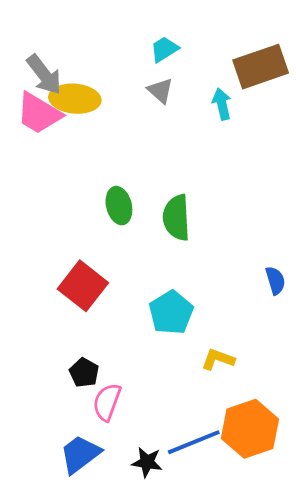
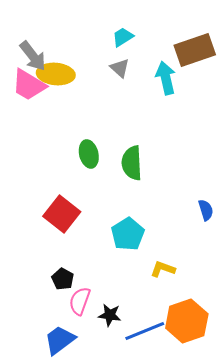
cyan arrow: (222, 104) -> (166, 78), size x1.4
black star: (147, 462) -> (110, 315), moved

